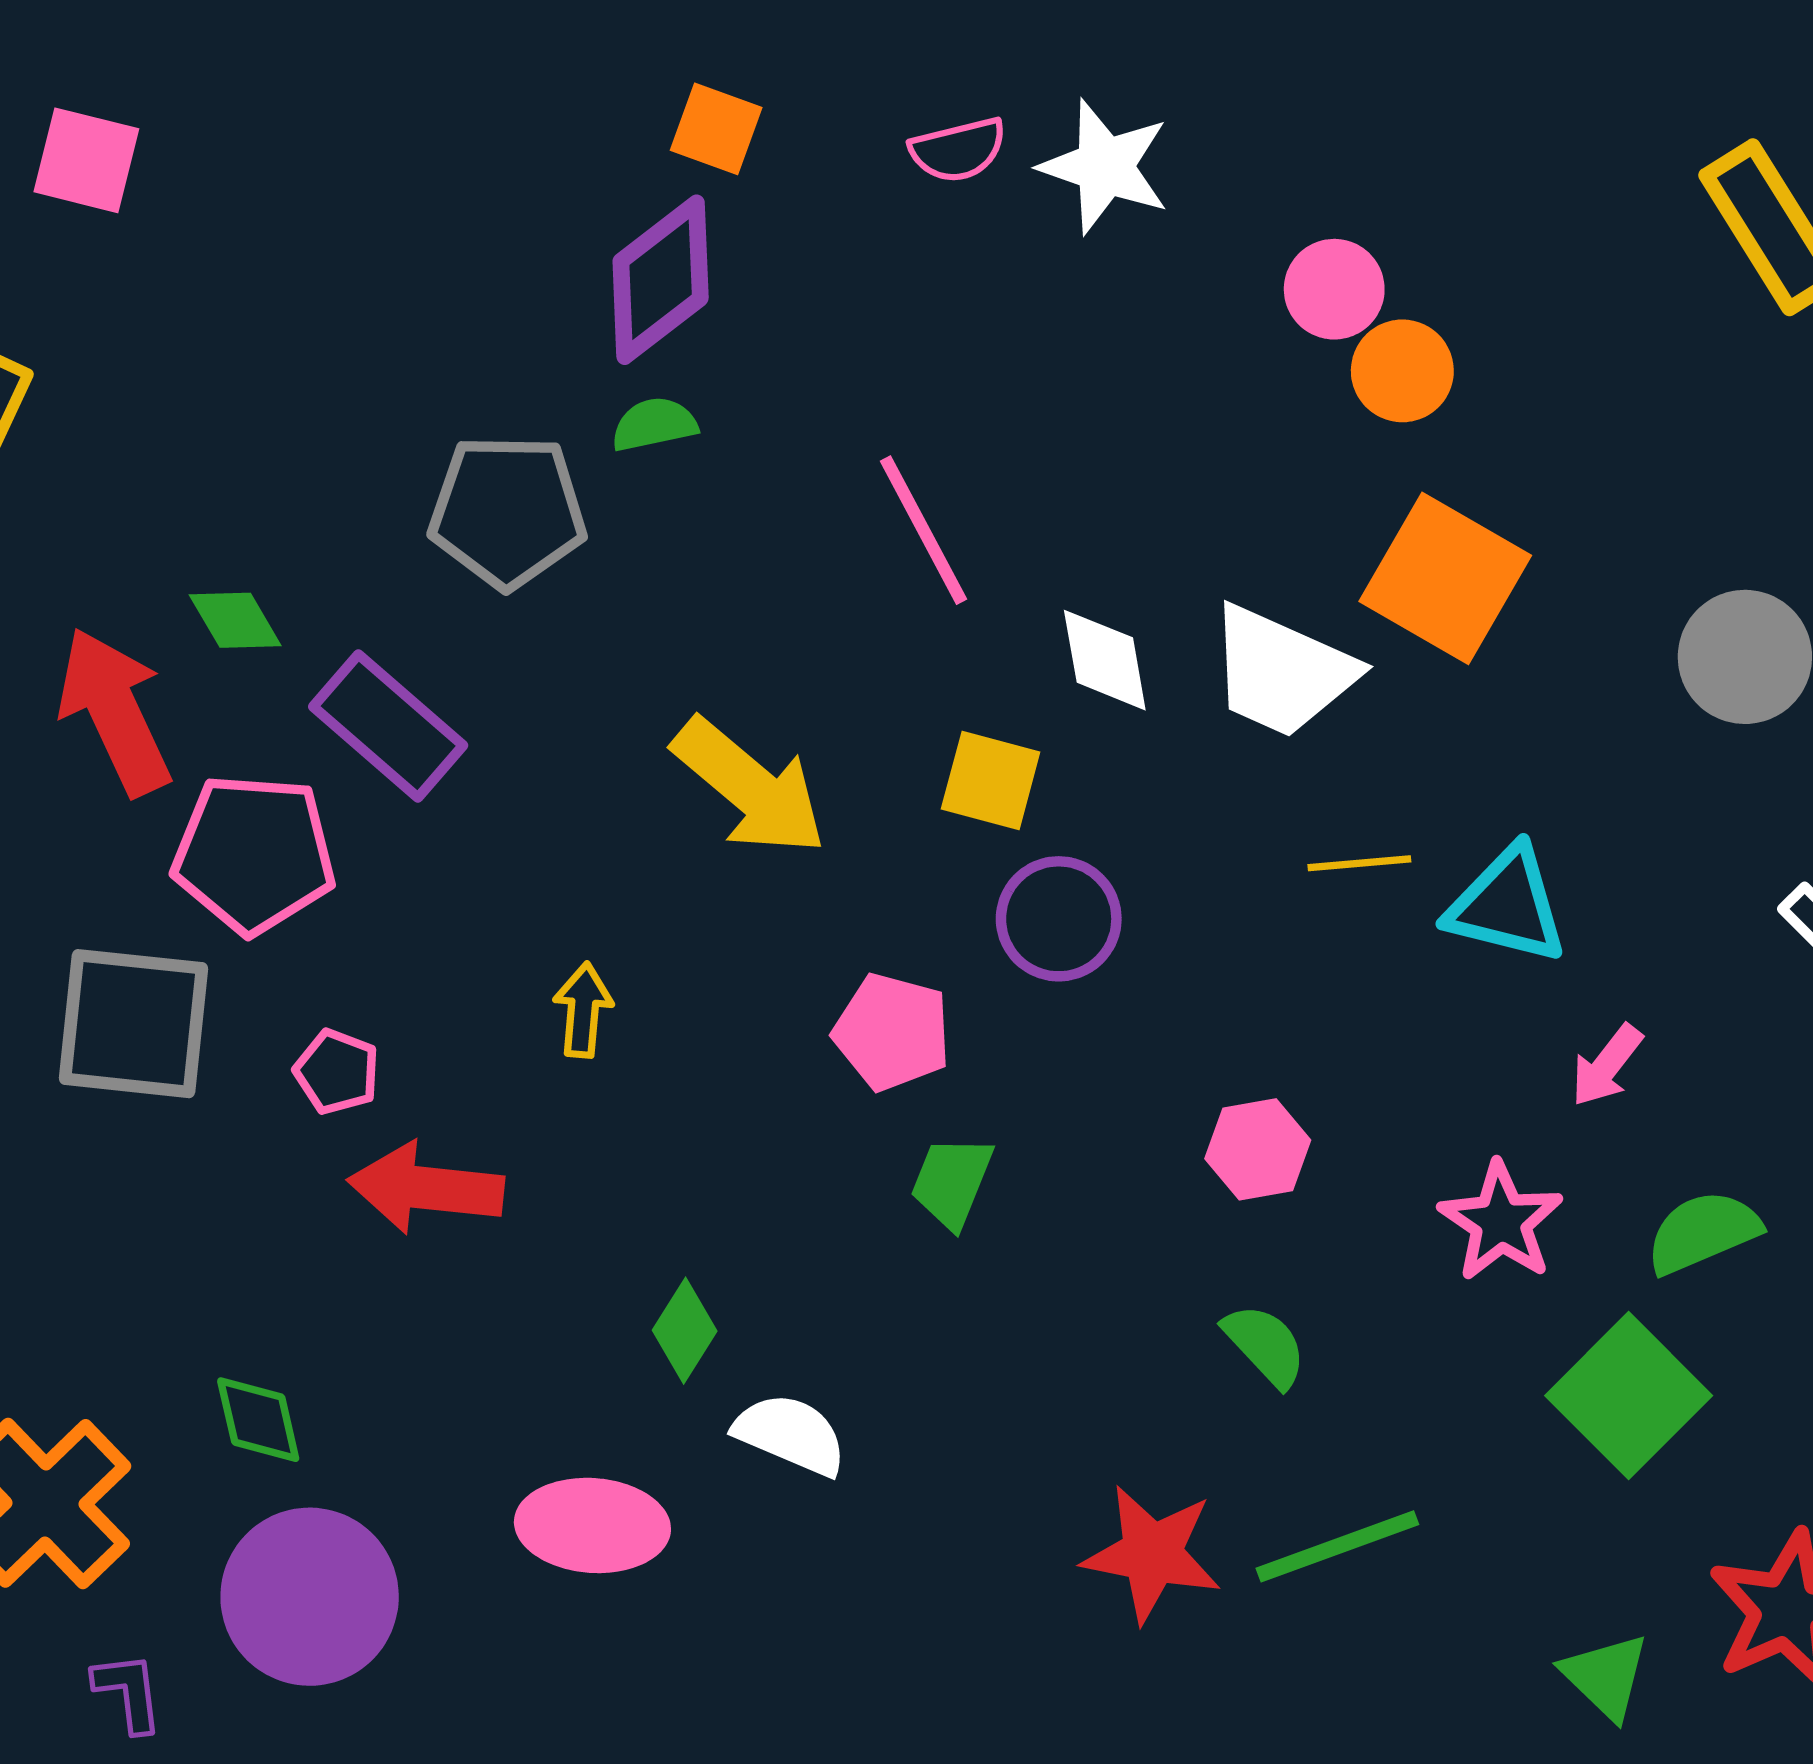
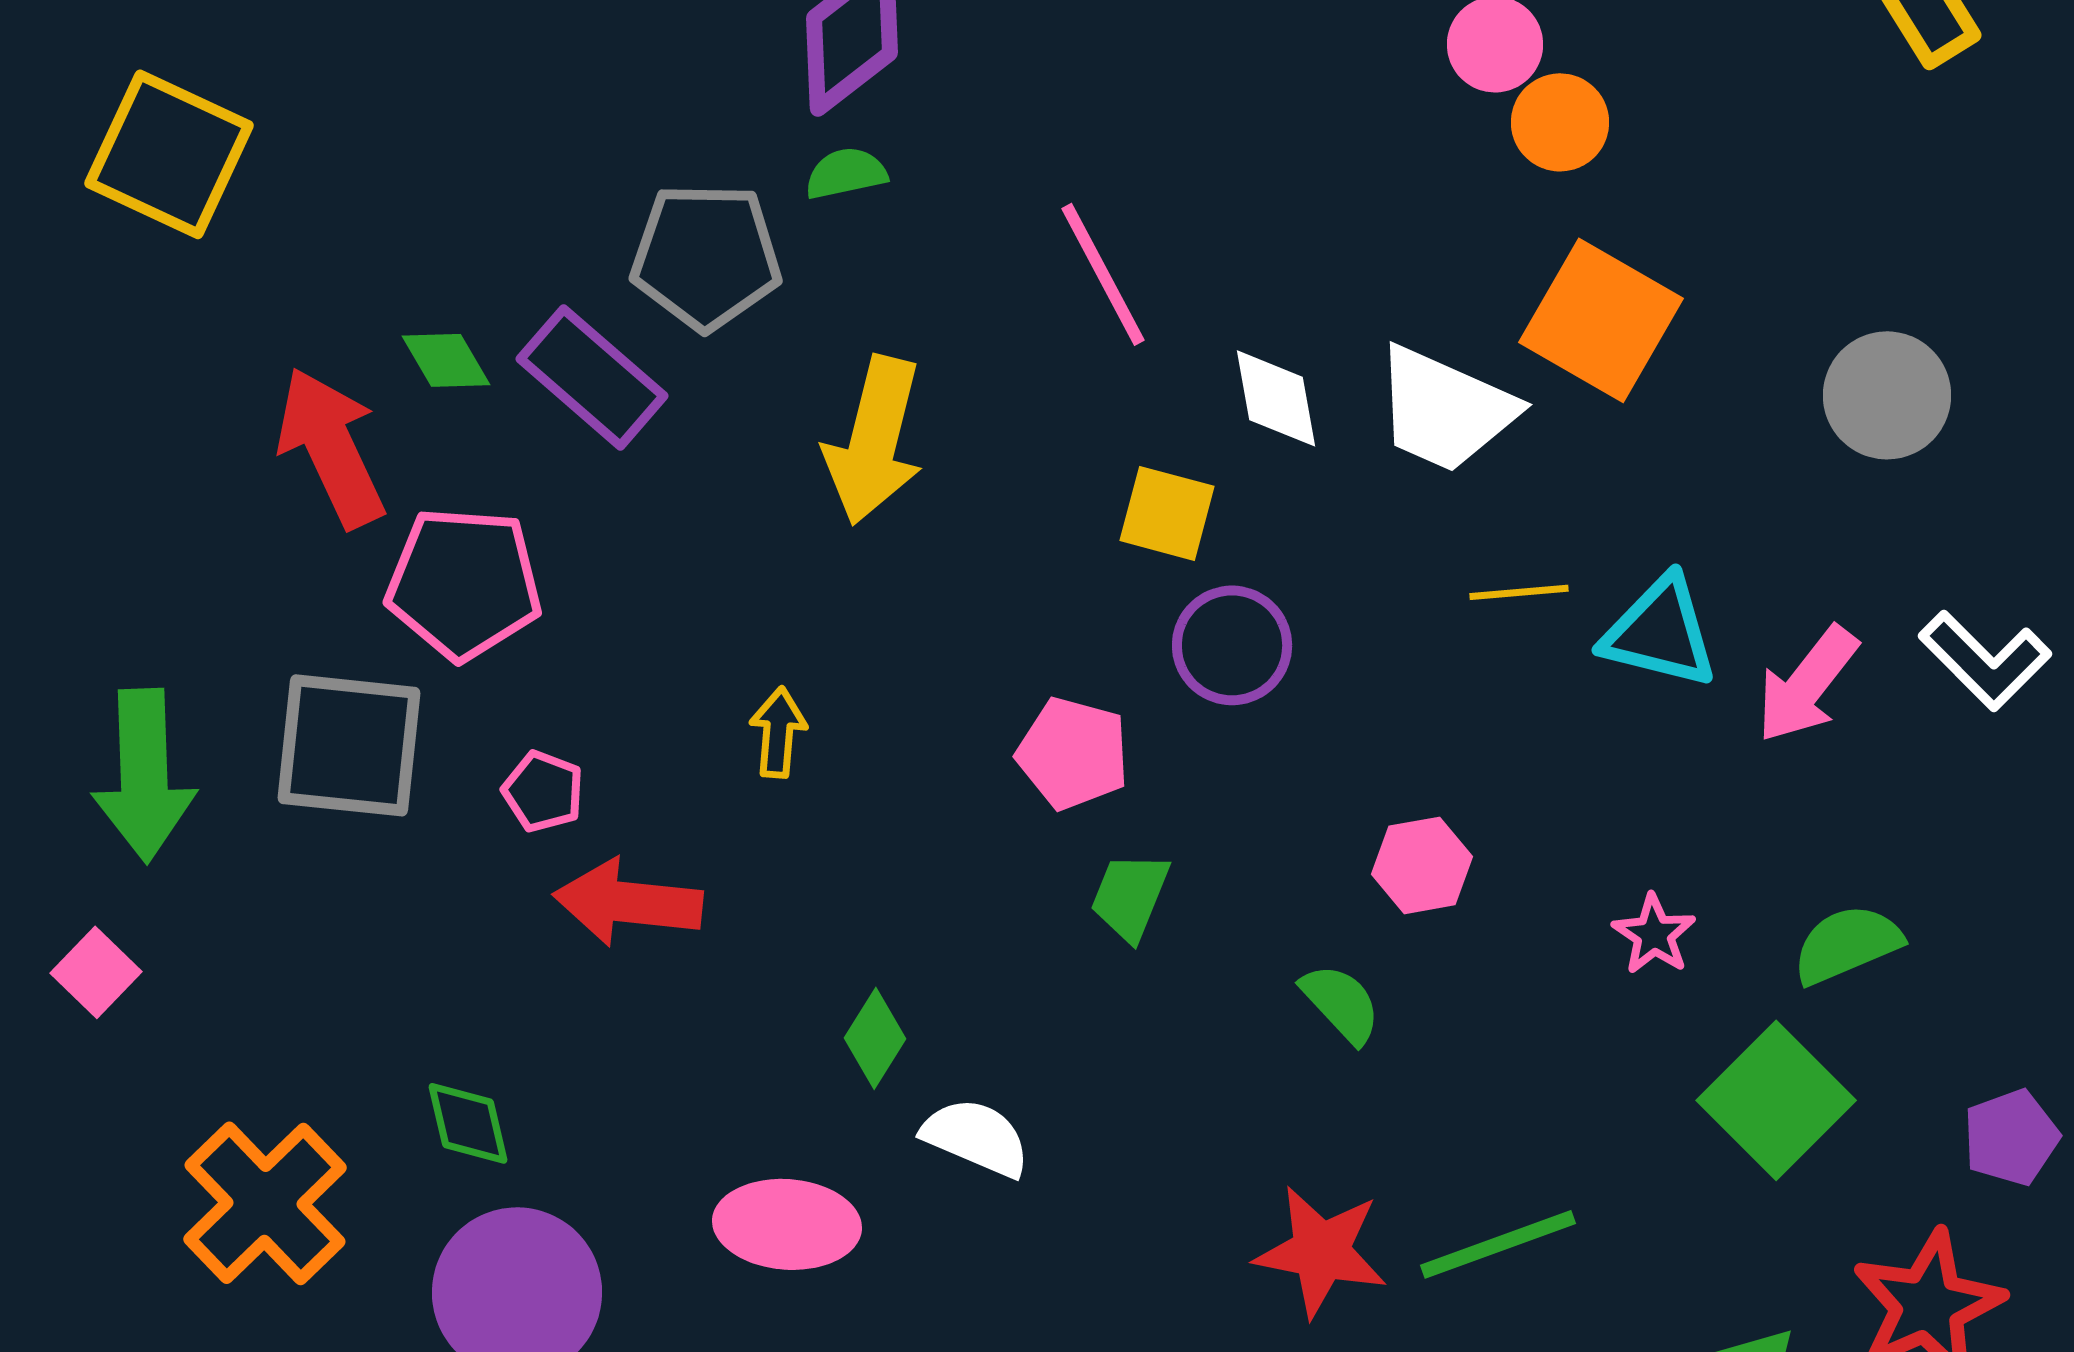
purple rectangle: (388, 726) -> (592, 377), moved
yellow arrow: (750, 787) -> (874, 440), moved, turned 64
pink arrow: (1607, 1066) -> (1807, 684), moved, size x1.5
pink star: (1501, 1222) -> (1654, 934), size x0.7
green semicircle: (1265, 1345) -> (1341, 1003), moved

